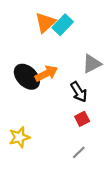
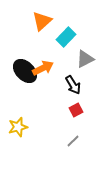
cyan rectangle: (63, 25) -> (66, 37), moved

